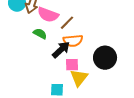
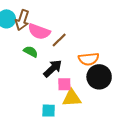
orange semicircle: (73, 41) -> (89, 59), moved
yellow triangle: (79, 78) -> (72, 98), turned 48

